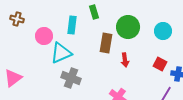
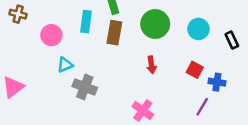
brown rectangle: (106, 43) -> (114, 33), moved
cyan triangle: (61, 53) -> (65, 65), moved, size x0.6

